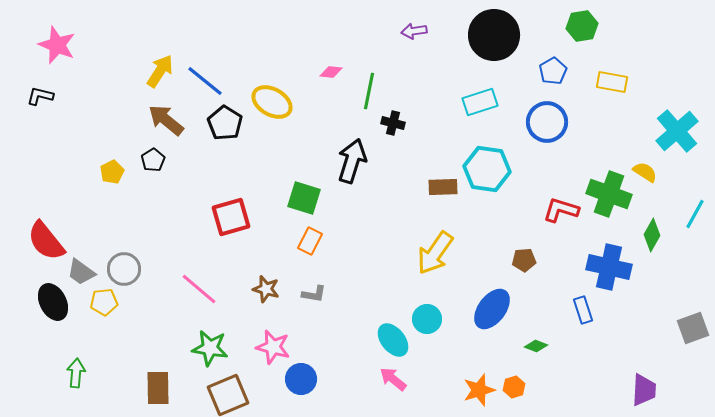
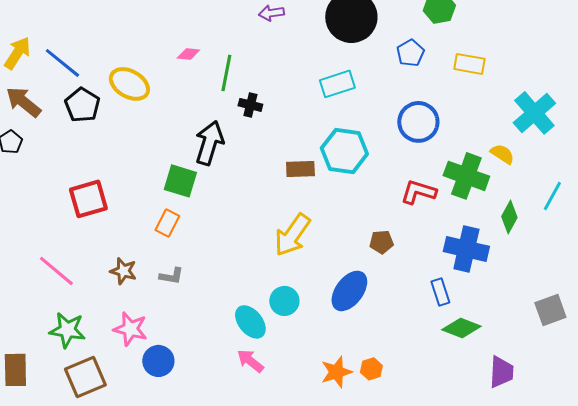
blue circle: (547, 122) -> (418, 122), moved
green square: (304, 198) -> (180, 181), moved
green diamond: (536, 346) -> (461, 328), moved, size x1.6

